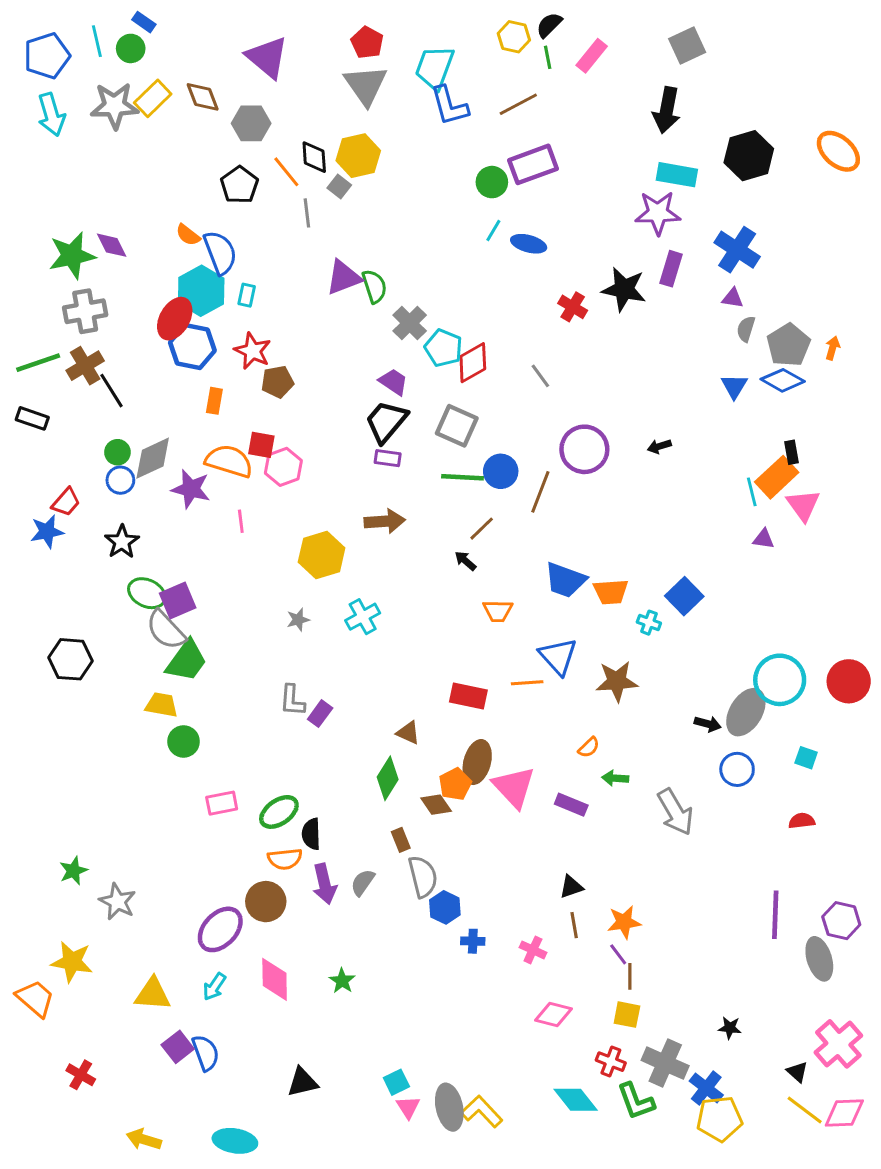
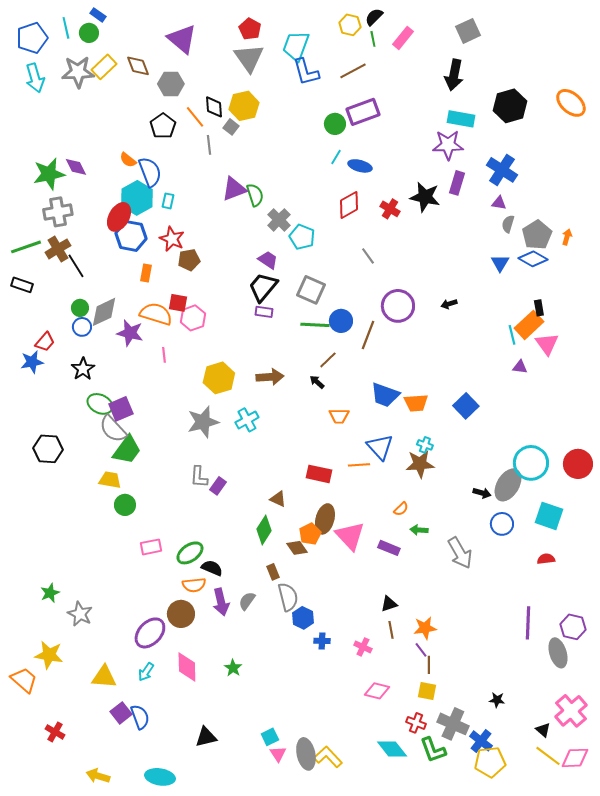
red diamond: (473, 363) -> (349, 205), moved
brown arrow: (385, 521) -> (270, 377), moved
gray star: (298, 620) -> (203, 422), size x2.0
cyan cross: (649, 623) -> (425, 445), moved
cyan square: (806, 758) -> (549, 516), size x1.8
black semicircle: (311, 834) -> (212, 568), turned 115

